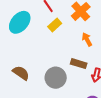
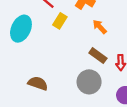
brown rectangle: (79, 64) -> (98, 56), turned 35
gray circle: (56, 78) -> (89, 82), moved

